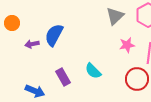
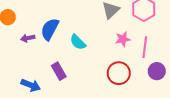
cyan semicircle: (93, 71) -> (78, 42), moved
red circle: (137, 79) -> (119, 73), moved

